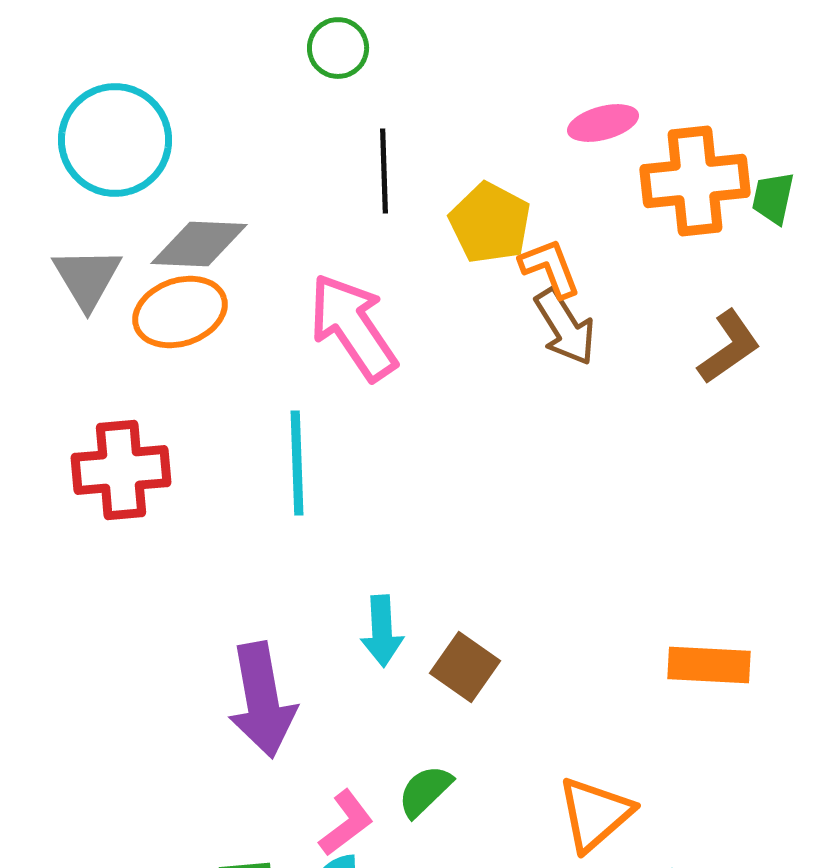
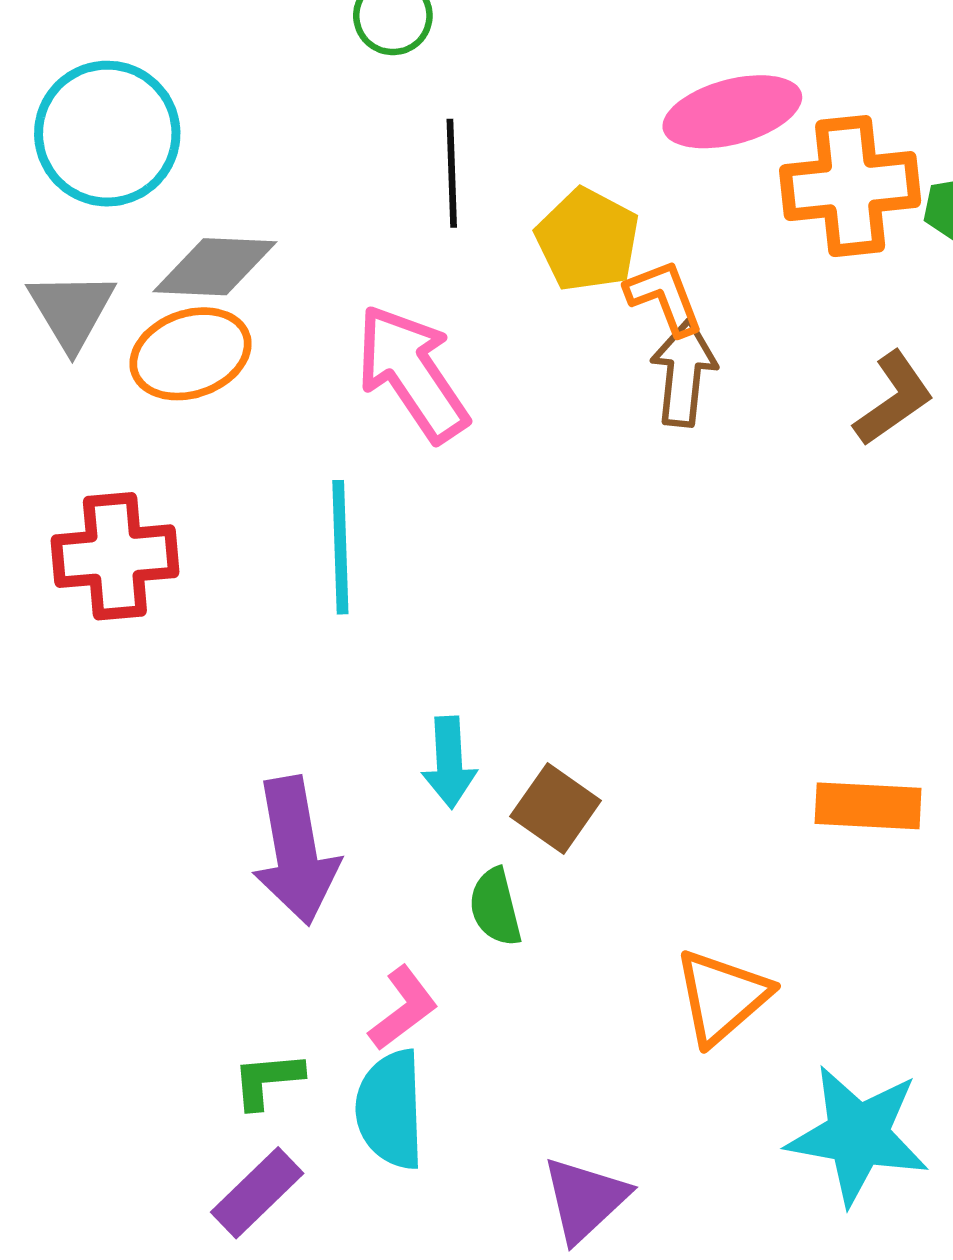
pink ellipse: (603, 123) -> (732, 112), size x1.5
brown arrow: (565, 327) -> (684, 373), turned -142
green semicircle: (425, 791) -> (495, 907), moved, turned -60

